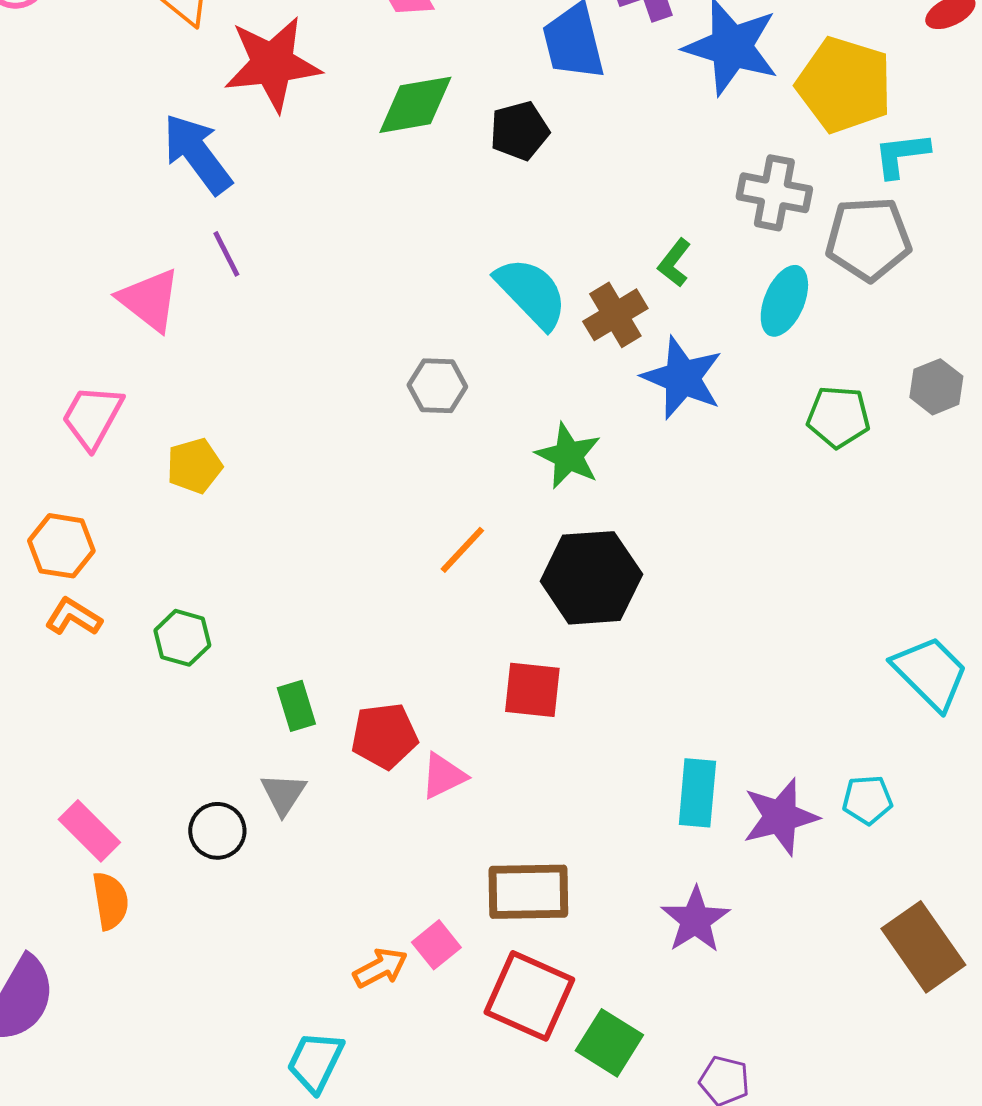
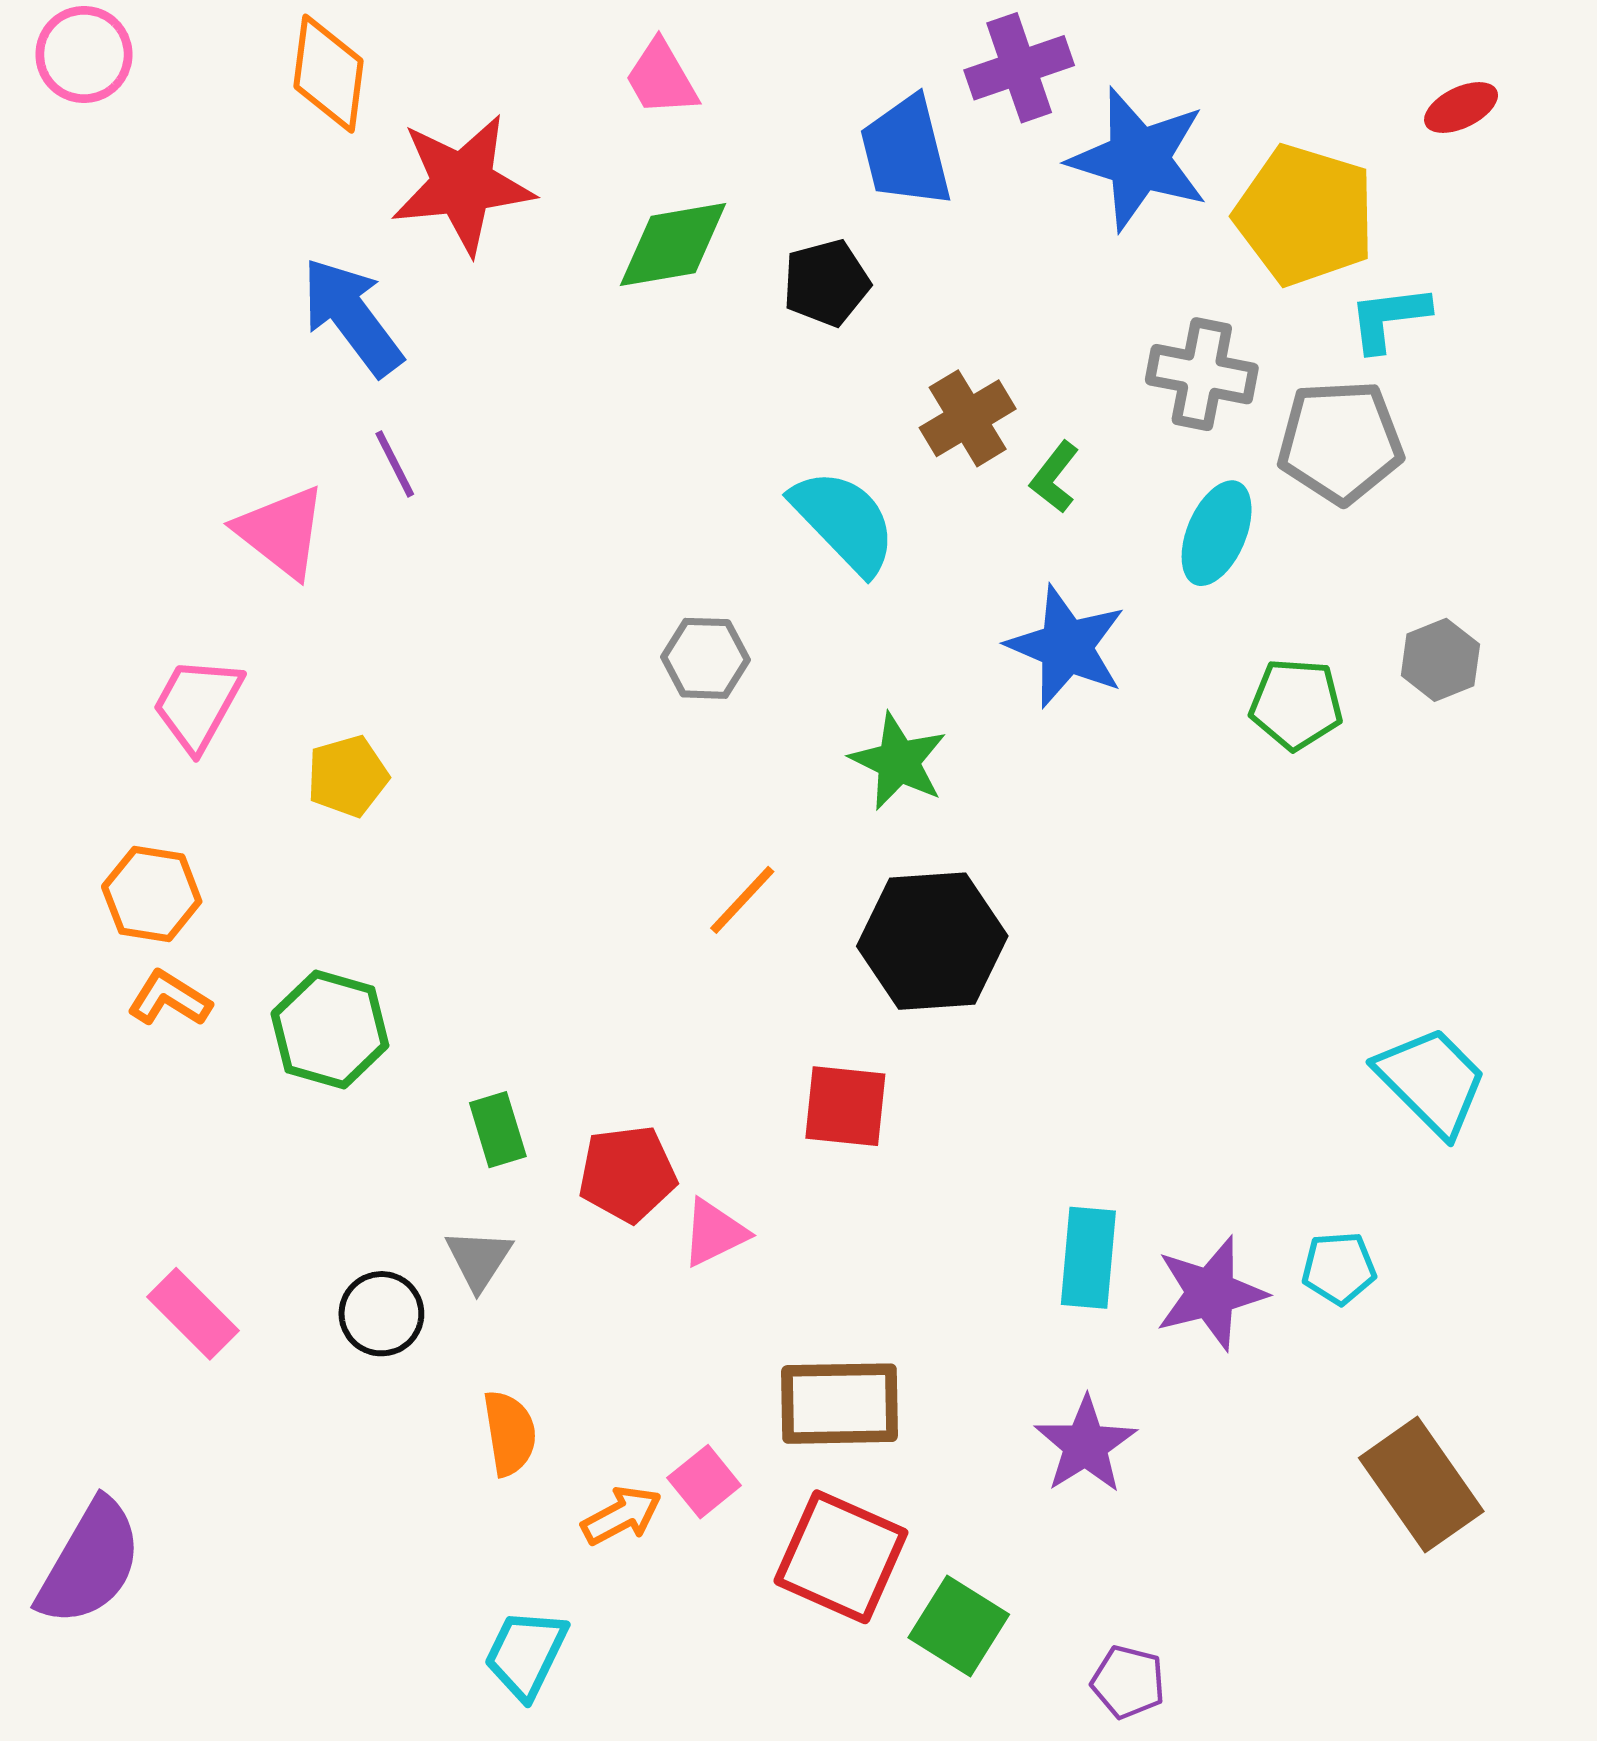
brown cross: (615, 315) -> (968, 418), moved
green hexagon: (182, 638) -> (330, 1029), size x1.4
orange semicircle: (110, 901) -> (510, 1433), moved

